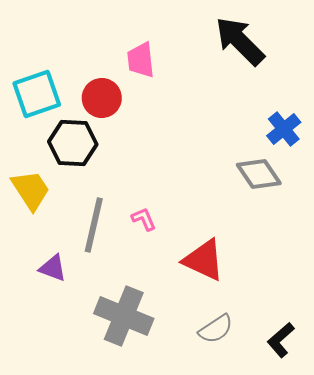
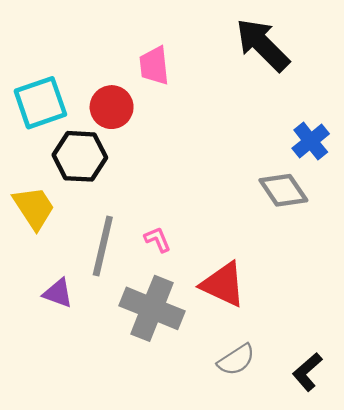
gray cross: (124, 316) -> (152, 308), moved

